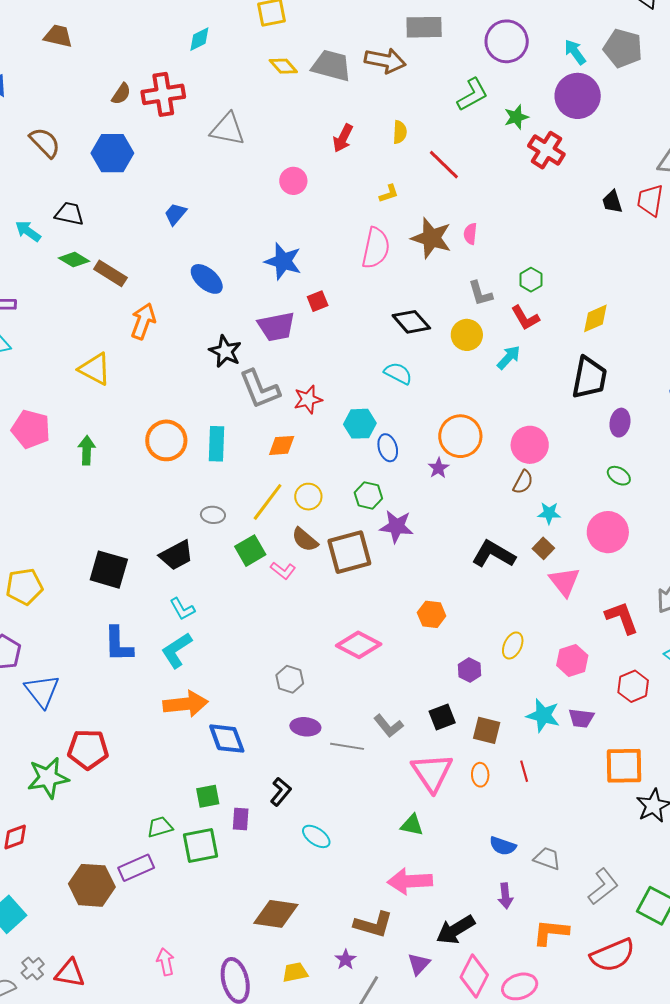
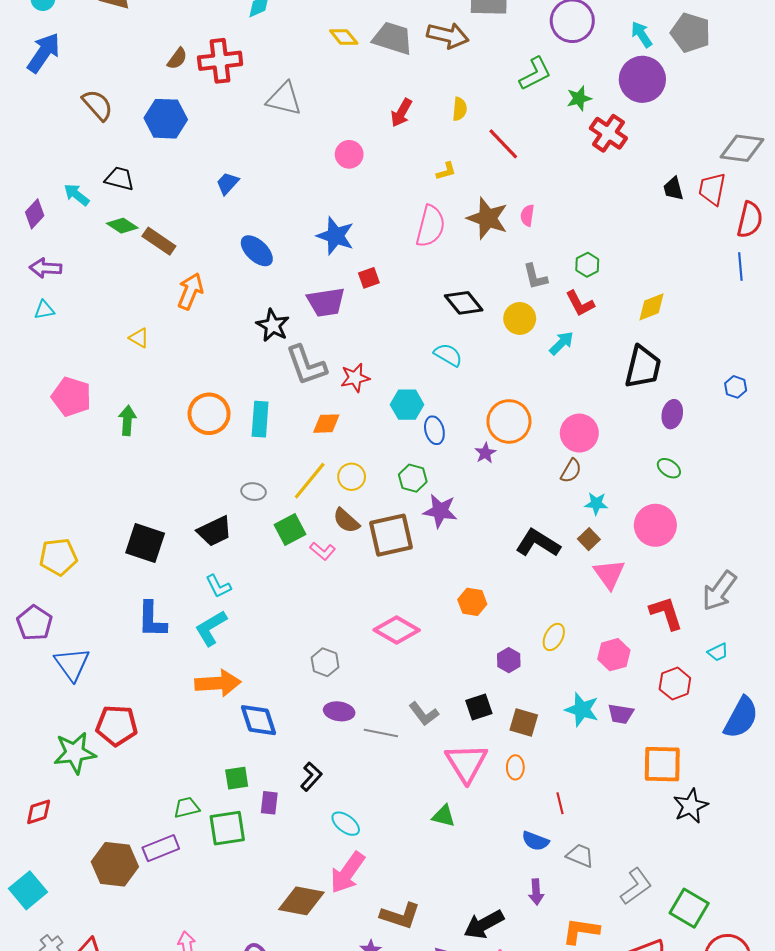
yellow triangle: (95, 369) -> (139, 338), size x0.6
red line: (524, 771) -> (560, 803), moved
pink arrow: (410, 881) -> (347, 873), moved, turned -54

